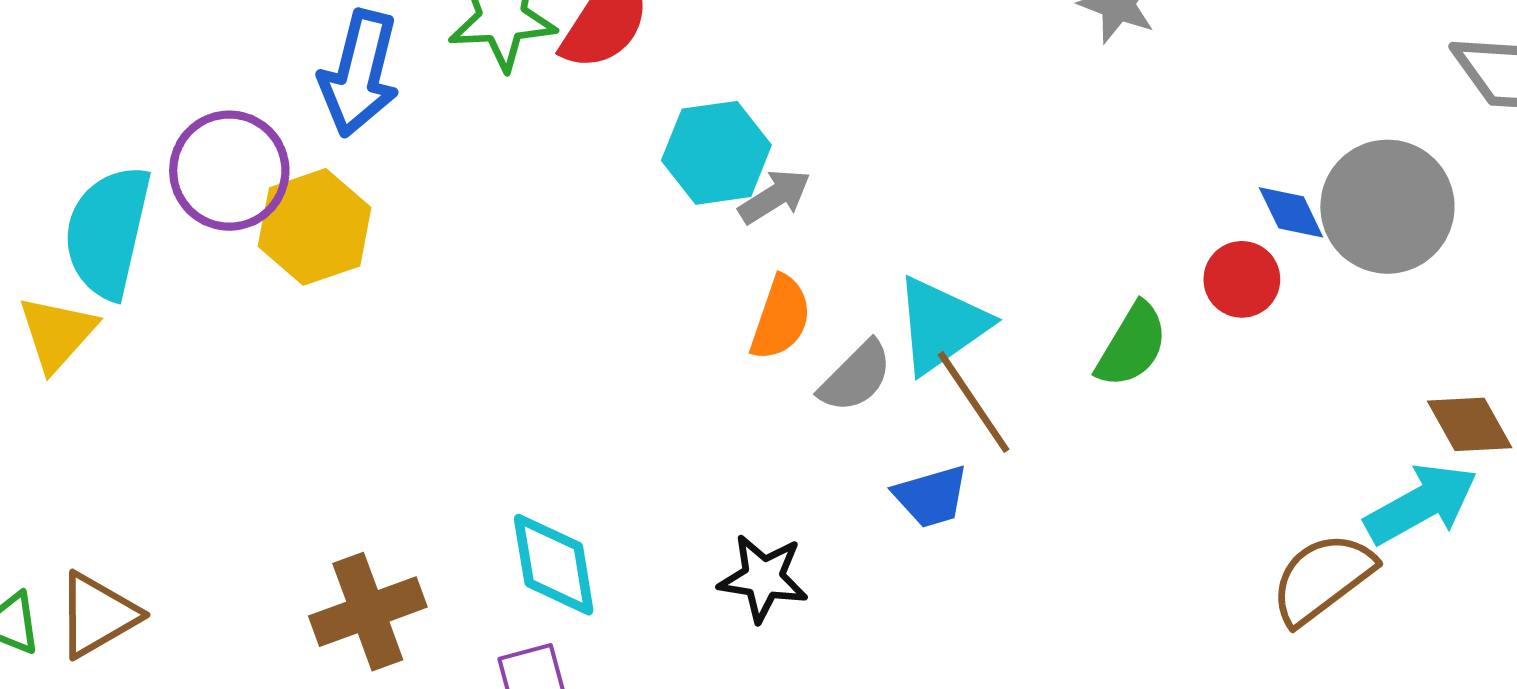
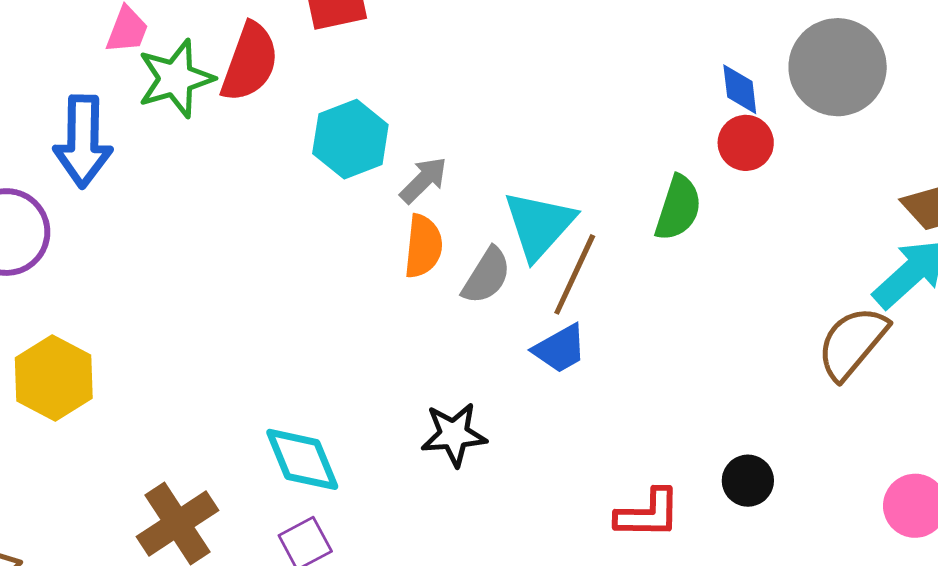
gray arrow: (775, 197) -> (424, 180), moved
blue diamond: (1291, 212) -> (740, 89), moved, turned 32
yellow hexagon: (315, 227) -> (54, 378), moved
brown line: (974, 402) -> (575, 274), turned 72

